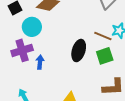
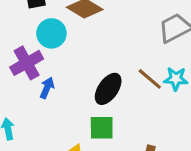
purple cross: (22, 50) -> (27, 63), turned -30
green square: (105, 56) -> (102, 128), moved

